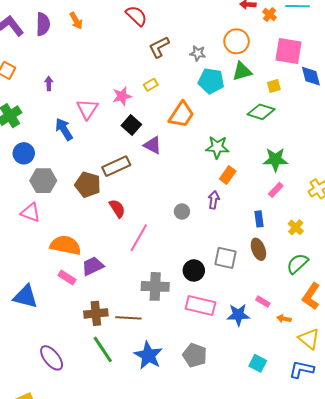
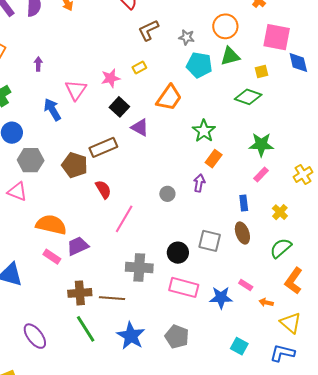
green star: (217, 147) -> (204, 131), turned 30

